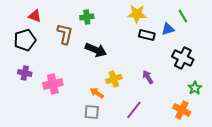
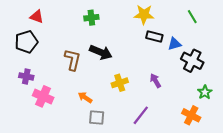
blue triangle: (168, 29) -> (174, 44), moved
brown L-shape: (65, 34) -> (72, 60), moved
pink cross: (53, 84) -> (43, 96), moved, turned 36
orange arrow: (97, 93) -> (85, 97), moved

